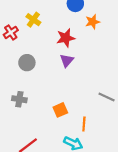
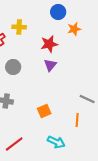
yellow cross: (33, 20) -> (19, 27), turned -32
orange line: (84, 124) -> (77, 120), moved

